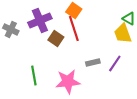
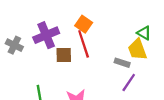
brown square: (56, 38) -> (64, 55), turned -35
gray rectangle: (93, 62) -> (122, 63), moved, turned 32

